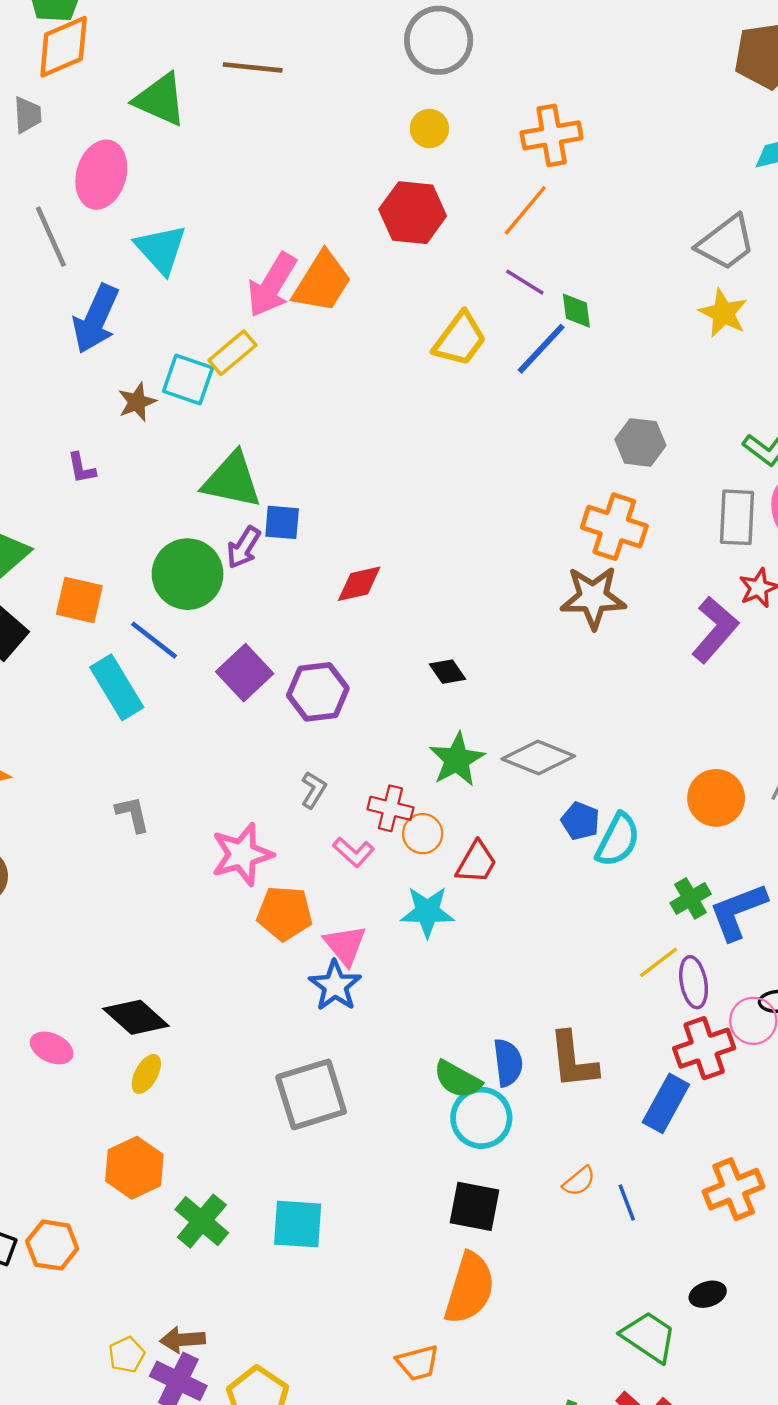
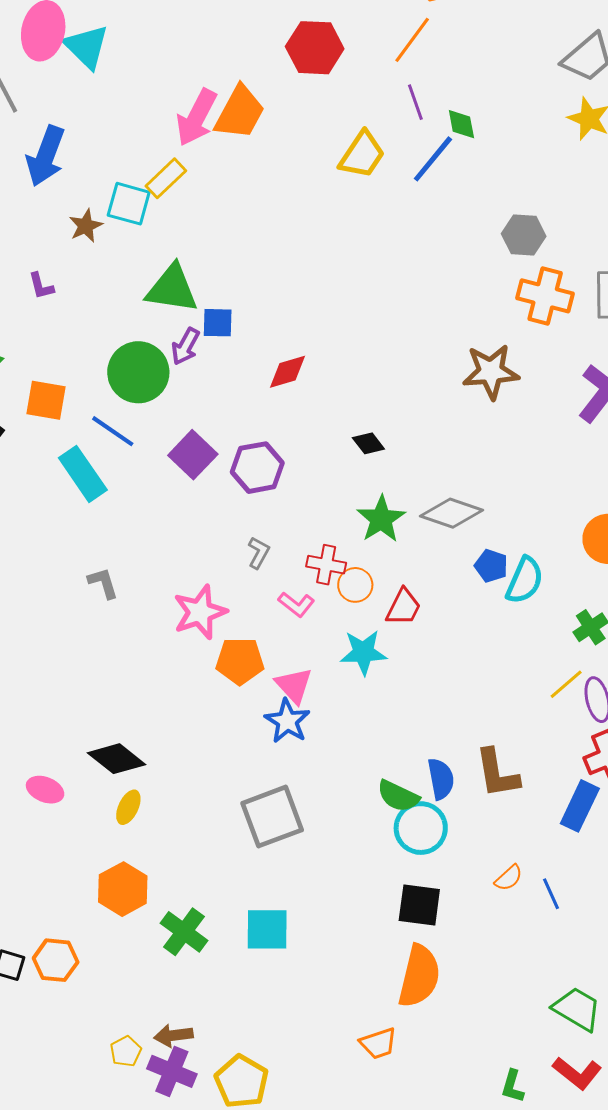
cyan triangle: (161, 249) -> (86, 47), moved
purple line: (525, 282) -> (415, 102), turned 42
orange cross: (614, 527) -> (545, 296), moved

